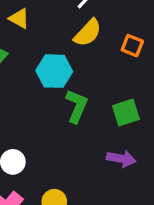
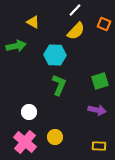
orange square: (132, 46) -> (104, 24), moved
green L-shape: (77, 106) -> (59, 85), moved

